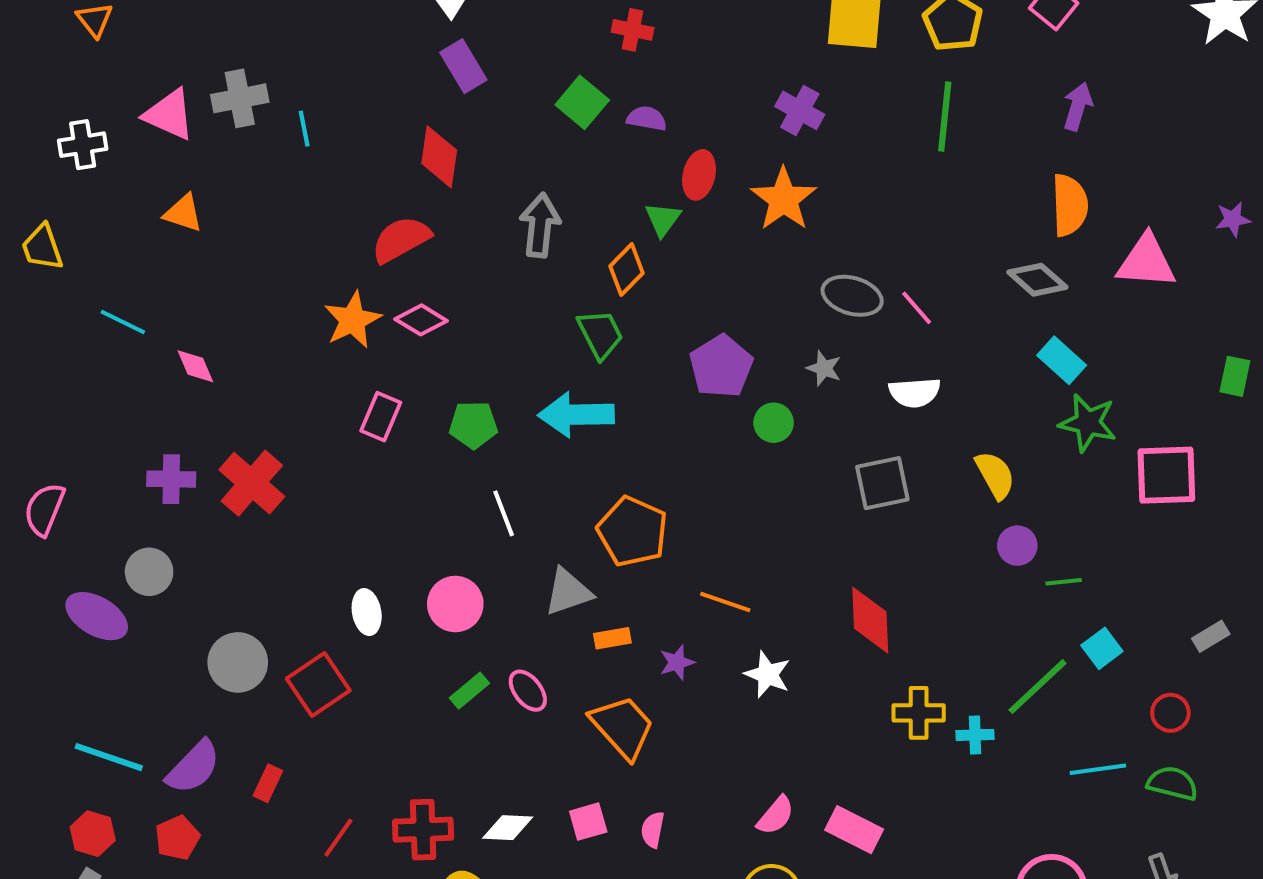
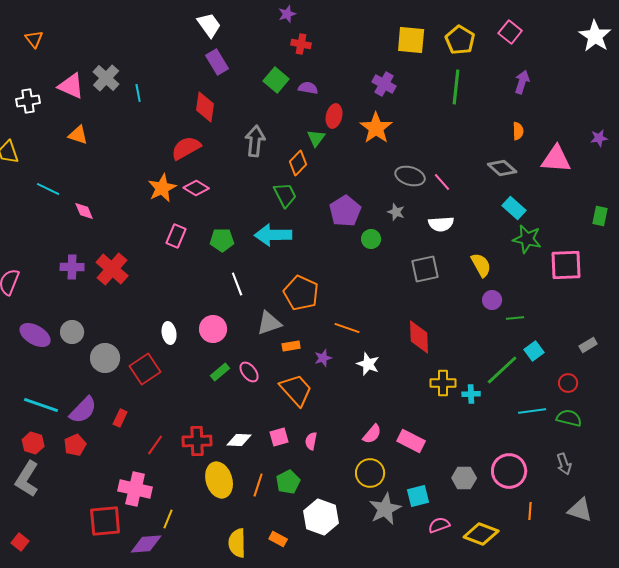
gray cross: (240, 98) -> (106, 78), turned -36
orange semicircle: (1070, 205) -> (518, 131), size x0.6
gray circle: (149, 572) -> (72, 332), moved

